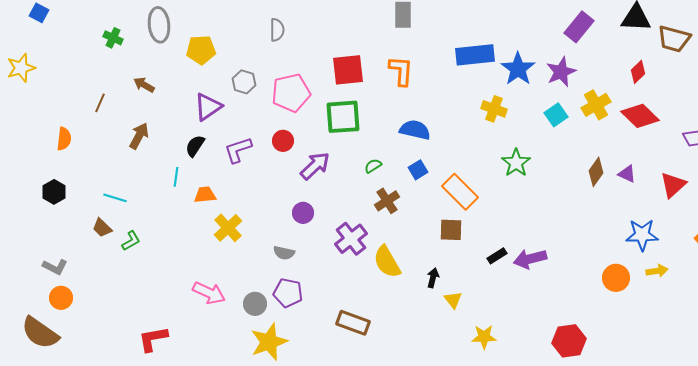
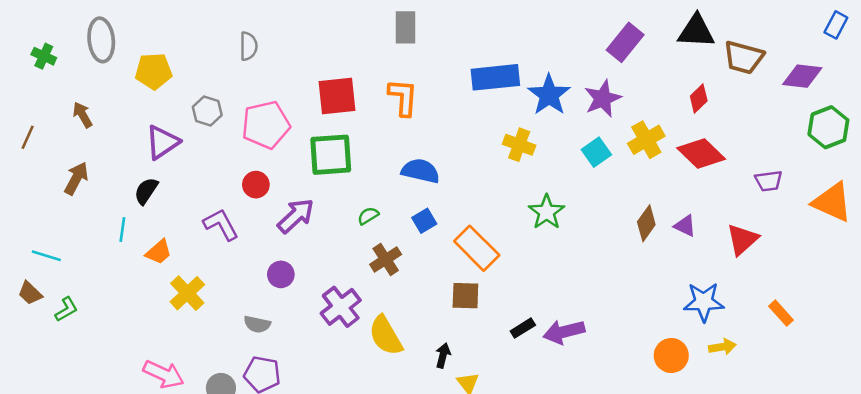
brown arrow: (144, 85) -> (82, 115), turned 30
purple L-shape: (238, 150) -> (221, 225), moved, turned 80
orange trapezoid: (205, 195) -> (159, 252), turned 145

